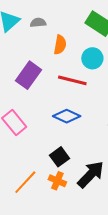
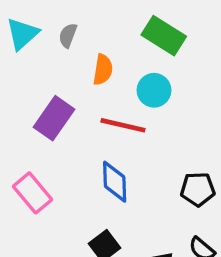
gray semicircle: (38, 23) -> (68, 35), turned -63
blue diamond: (67, 116) -> (115, 182), turned 64

